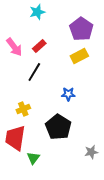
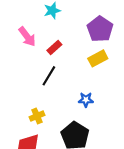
pink arrow: (14, 47) -> (27, 37), moved

